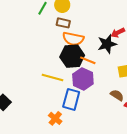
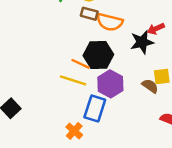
orange semicircle: (73, 39) -> (110, 22), moved
orange line: (88, 60) -> (80, 64), moved
brown semicircle: (117, 95) -> (150, 86), moved

